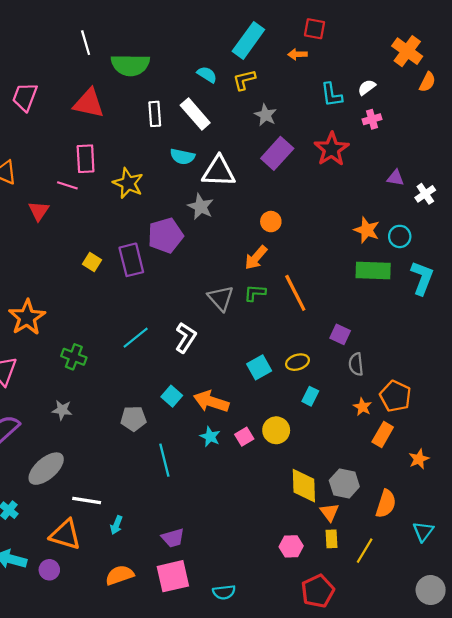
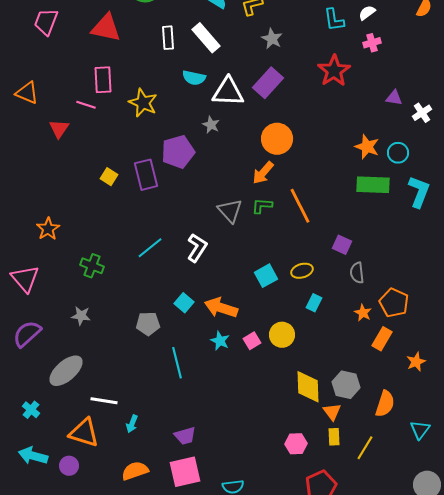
purple rectangle: (277, 153) -> (268, 83), moved
gray star: (201, 207) -> (211, 125), size x0.7
orange circle: (271, 222) -> (277, 139), size x1.6
orange star: (27, 317) -> (48, 229), size x0.7

